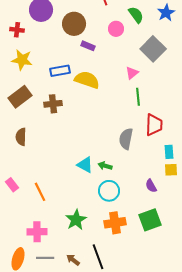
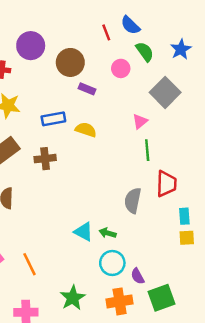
yellow semicircle: (87, 80) -> (86, 130), size x0.7
purple semicircle: (151, 186) -> (138, 276), moved

